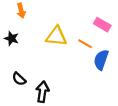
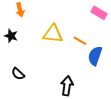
pink rectangle: (102, 25) -> (99, 13), moved
black arrow: (42, 92) -> (67, 86), moved

